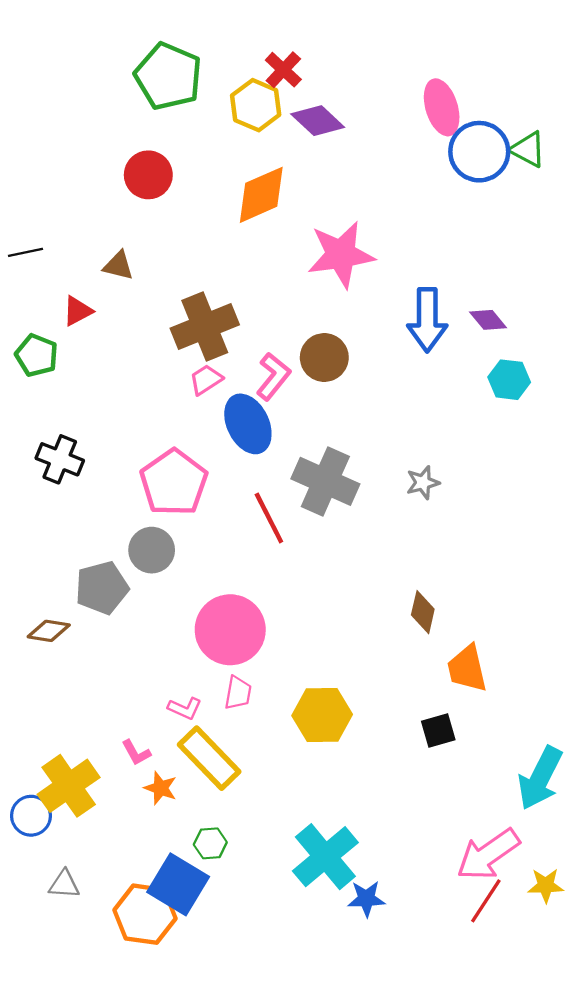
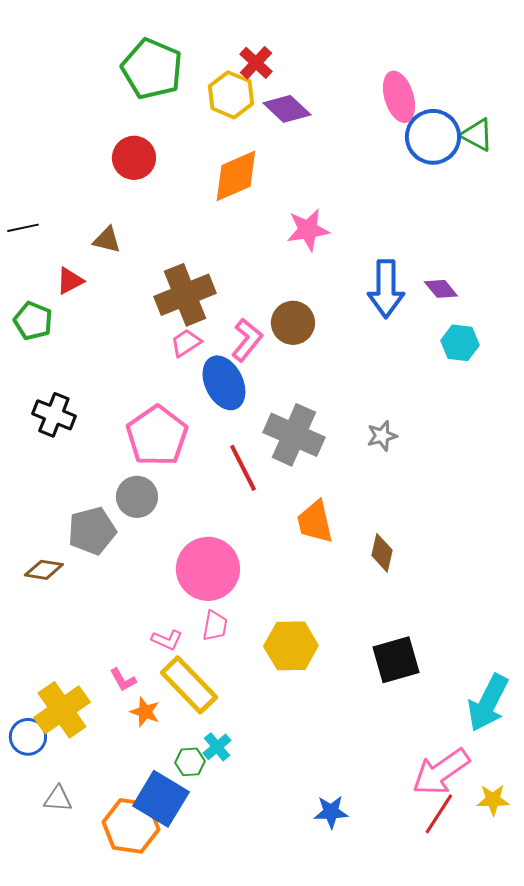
pink star: (341, 255) -> (308, 230), size x0.7
orange trapezoid: (467, 669) -> (315, 522), moved
black square: (438, 730) -> (396, 660), size x1.5
cyan cross: (325, 857) -> (217, 747), moved, size x0.5

